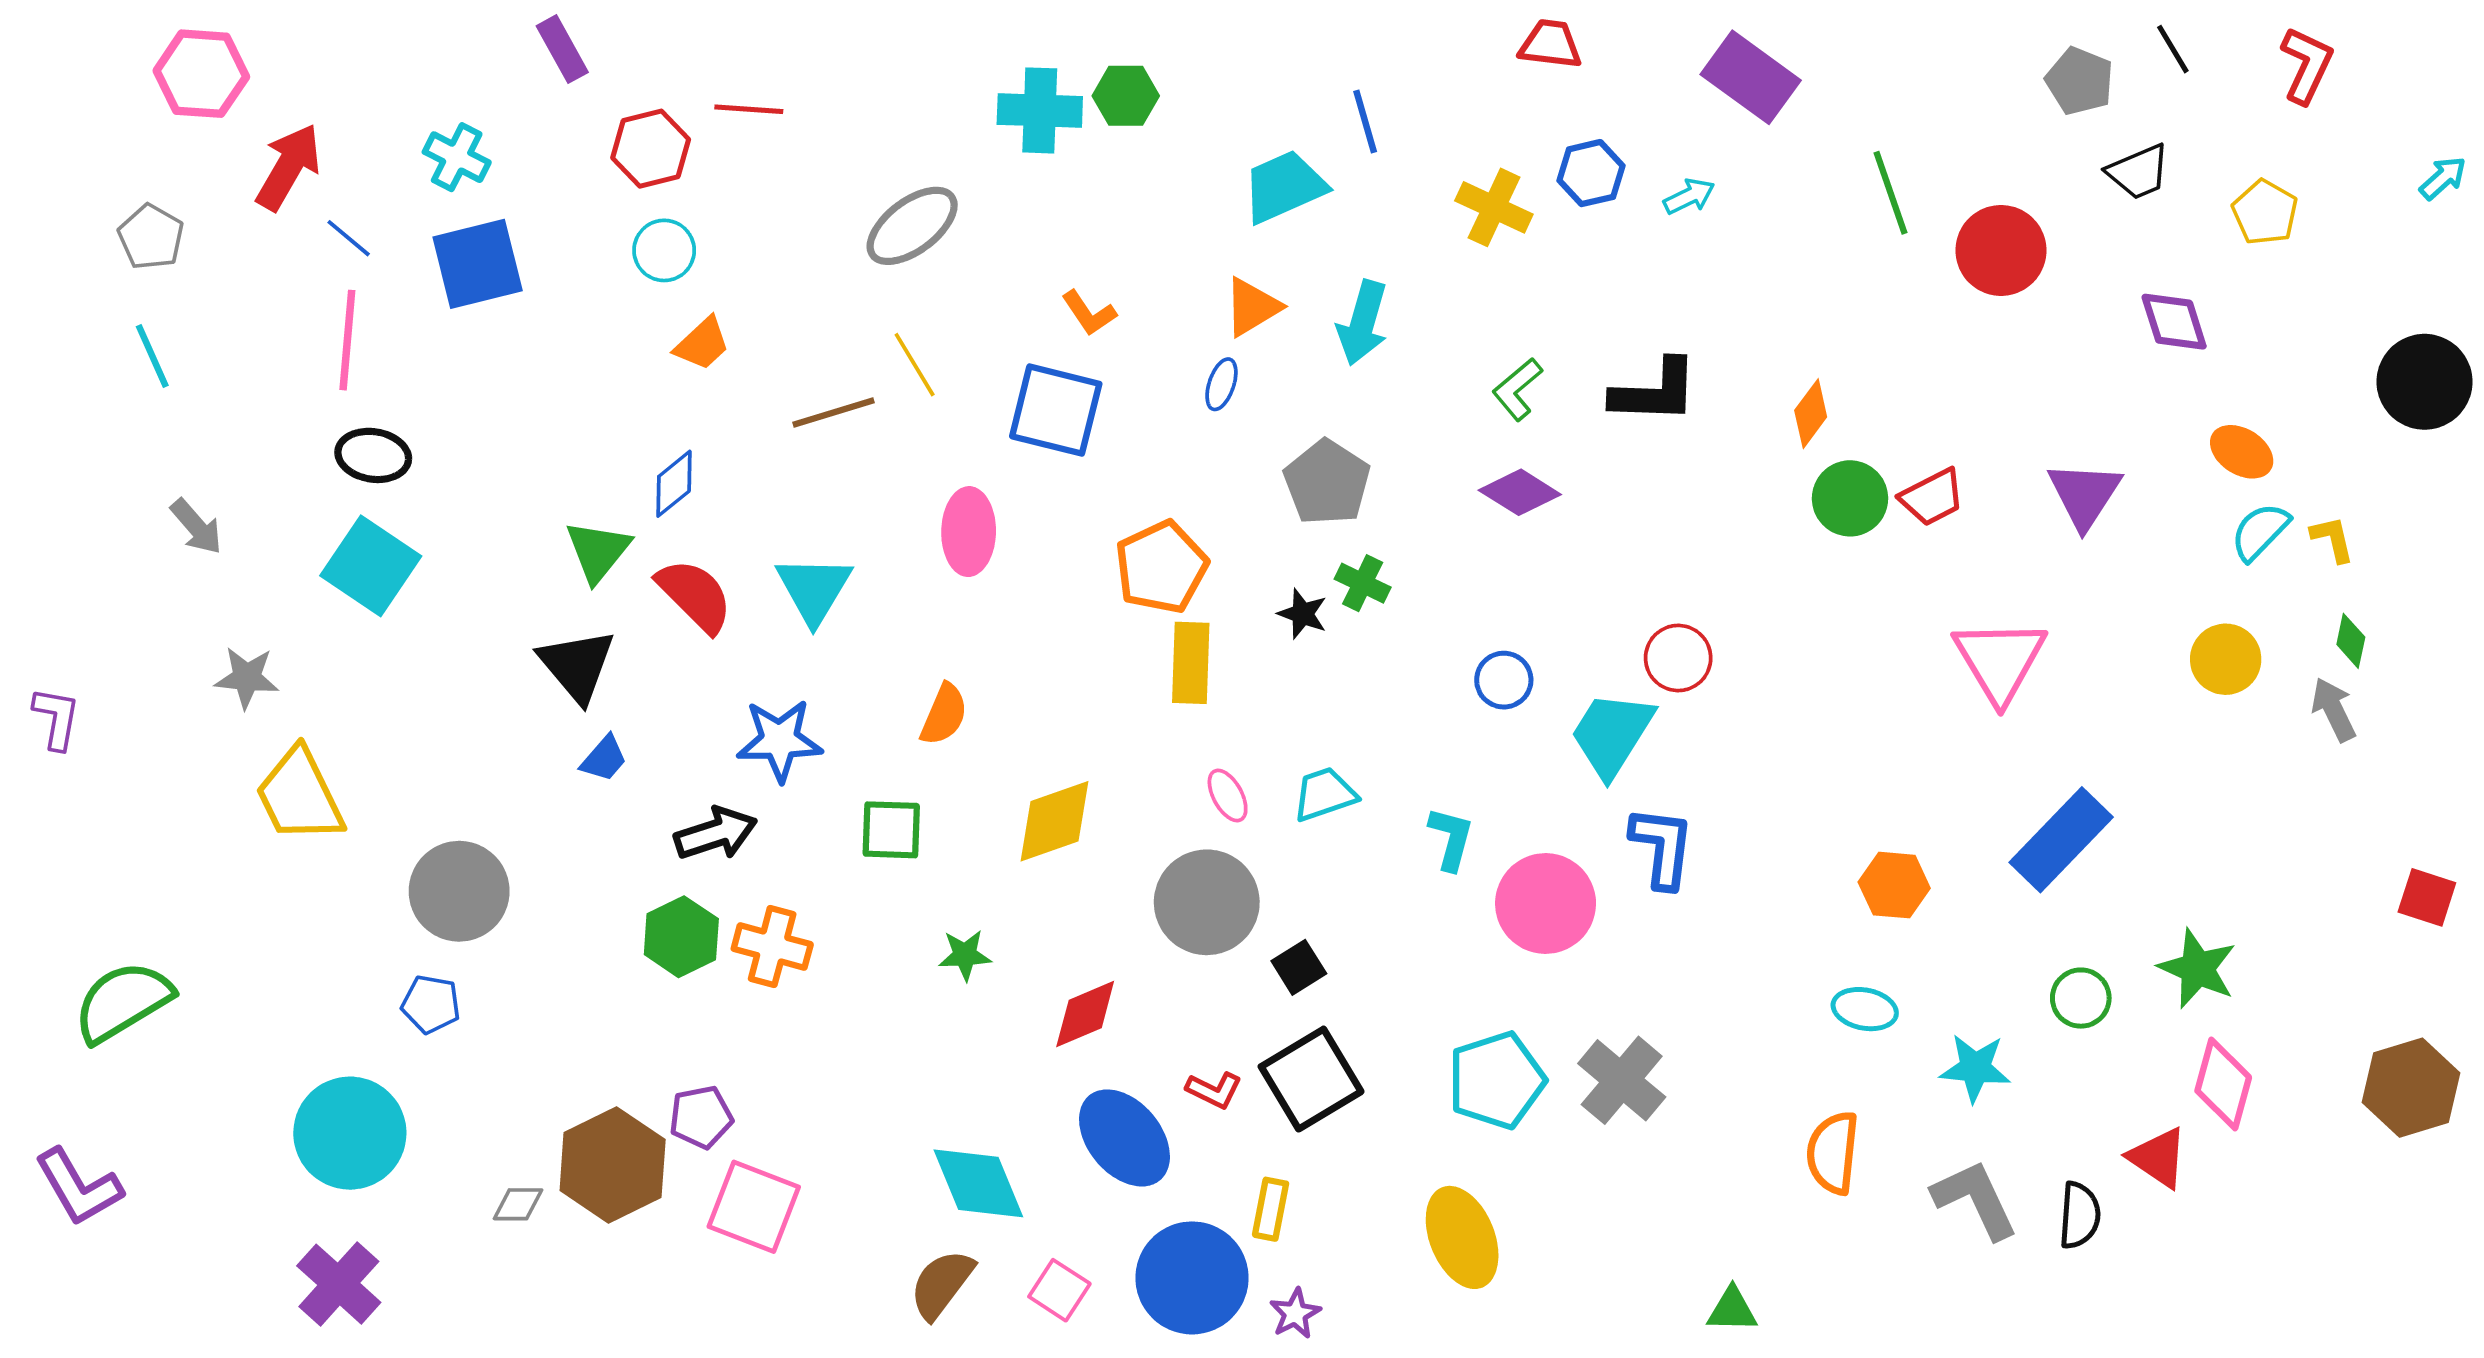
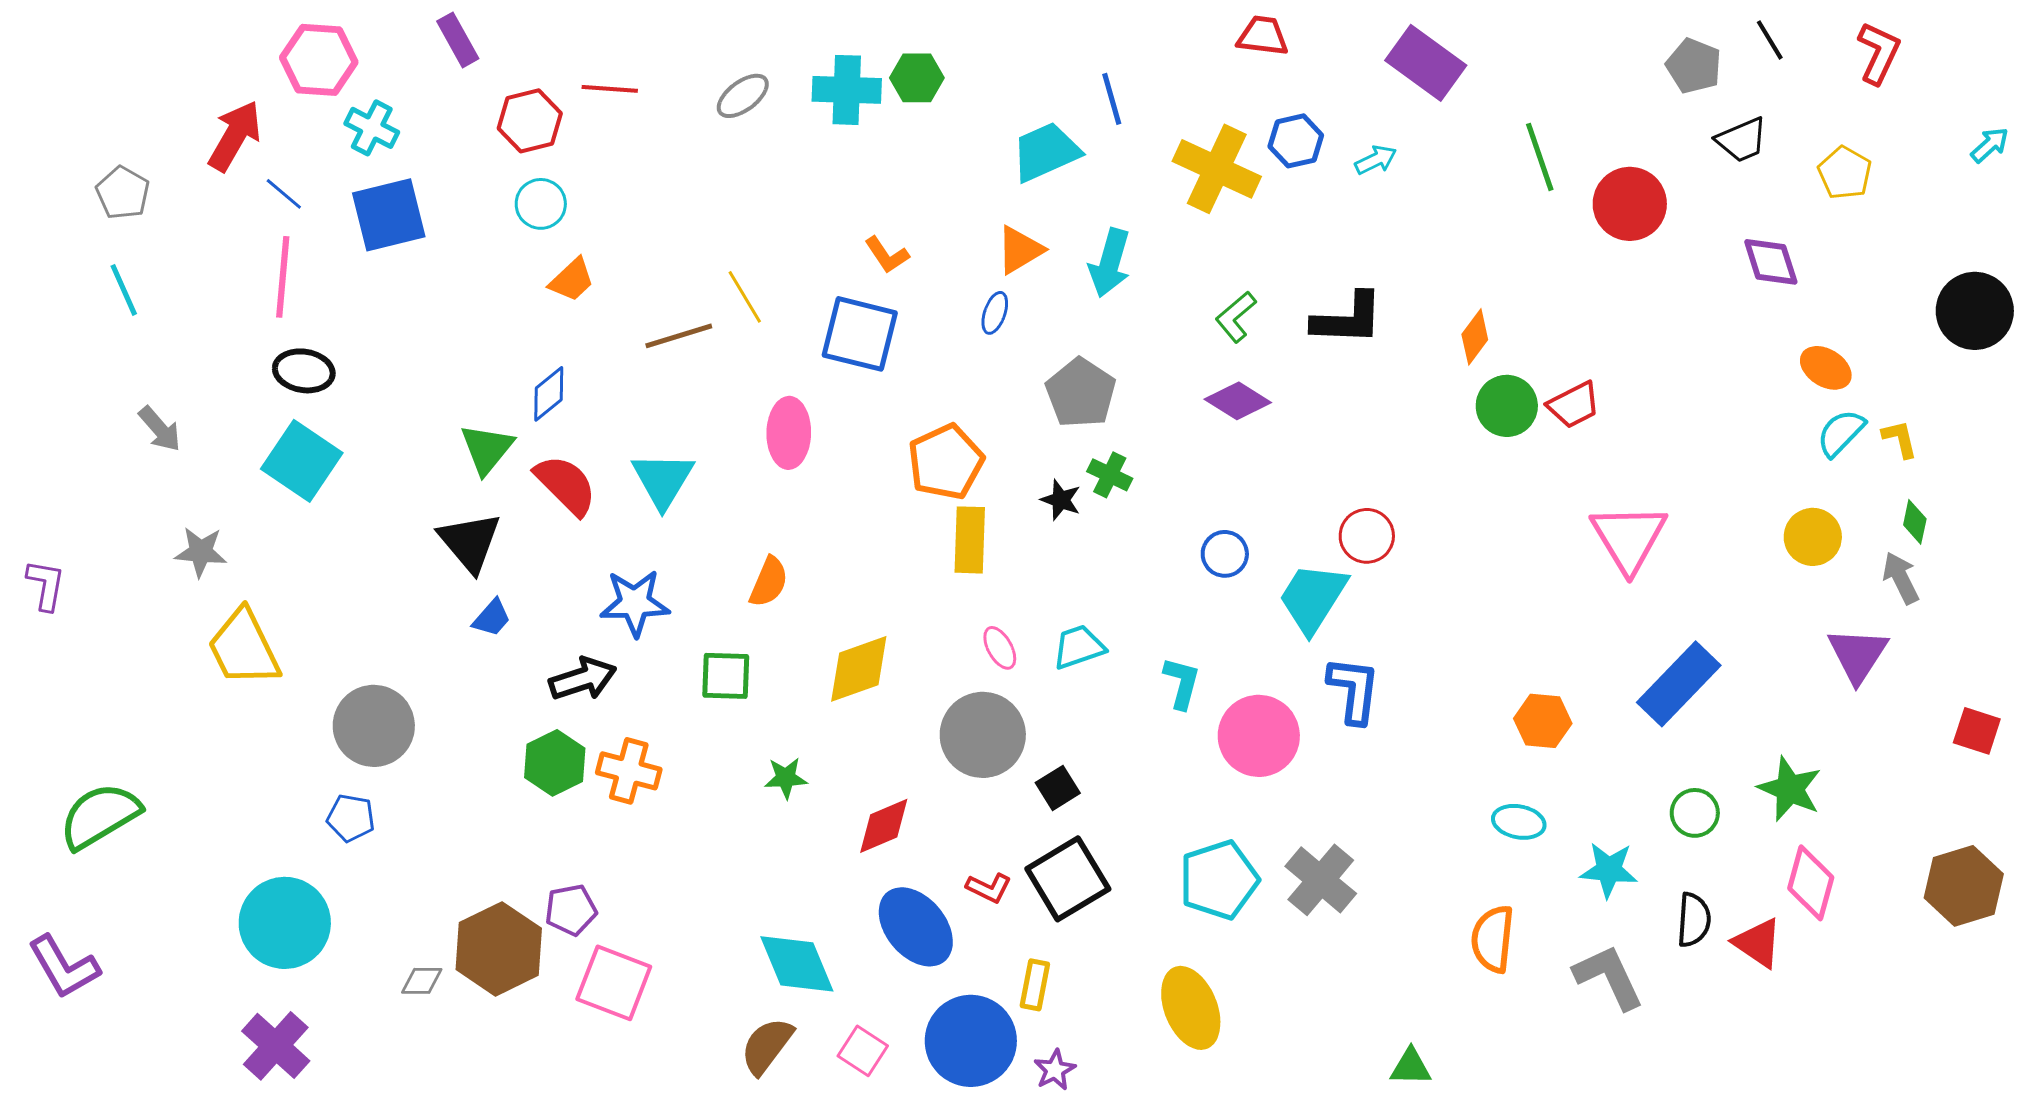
pink hexagon: (201, 74) -> (319, 60), moved
yellow cross: (1494, 207) -> (1217, 169), size x1.4
gray ellipse: (912, 226) -> (743, 96), moved, size x0.7
purple triangle: (2084, 495) -> (1858, 655), moved
black semicircle: (2080, 1215) -> (1694, 920), moved

